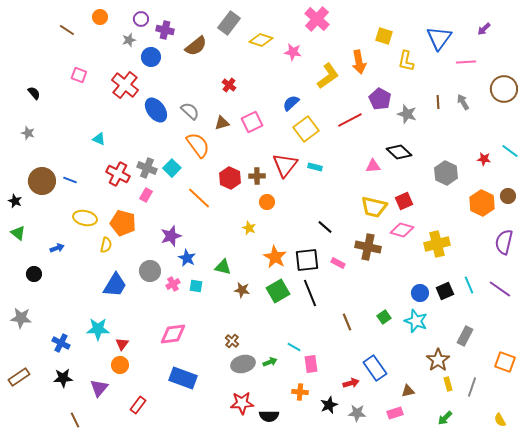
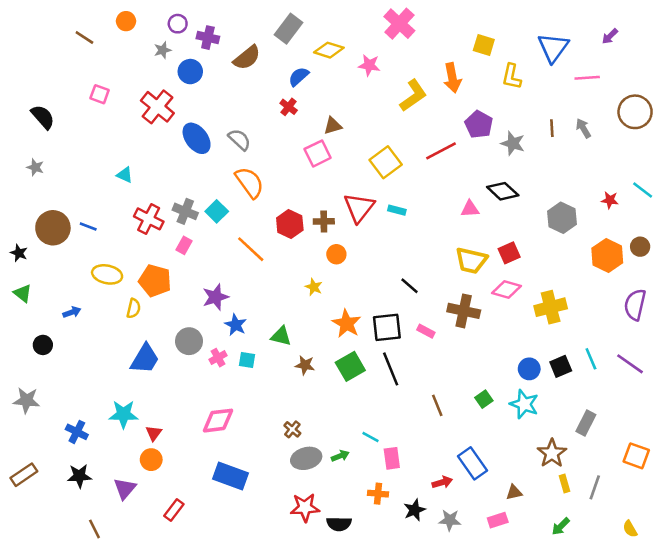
black semicircle: (34, 93) -> (43, 117), size x1.5
blue semicircle: (291, 103) -> (299, 77), moved
brown triangle: (222, 123) -> (333, 126), moved

